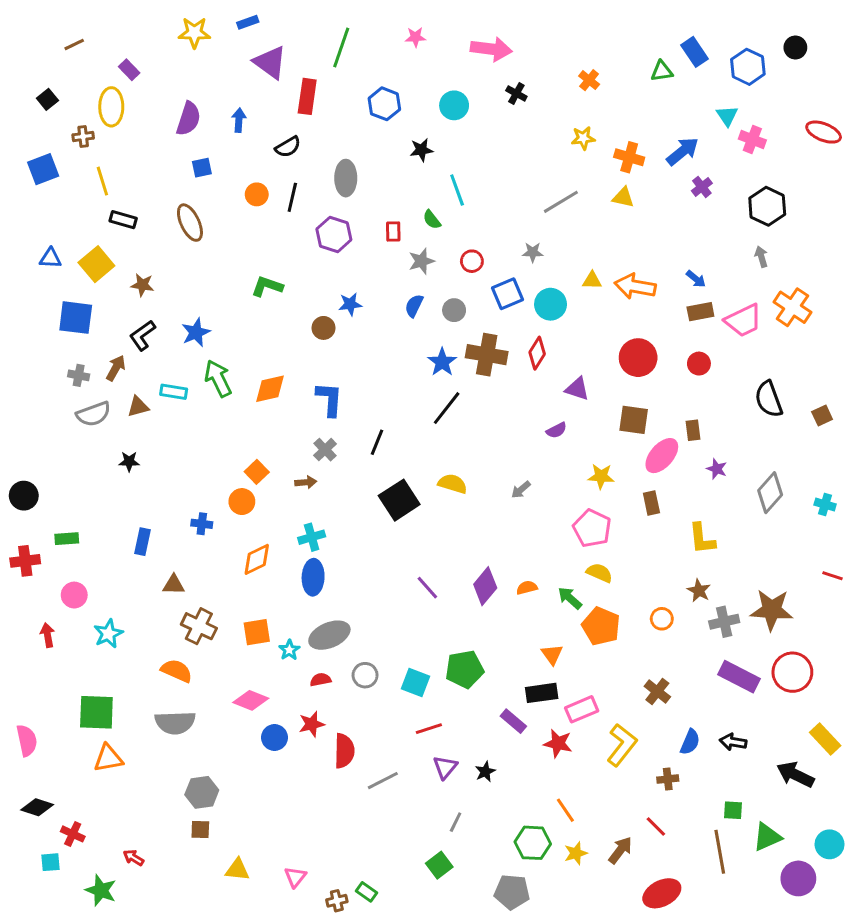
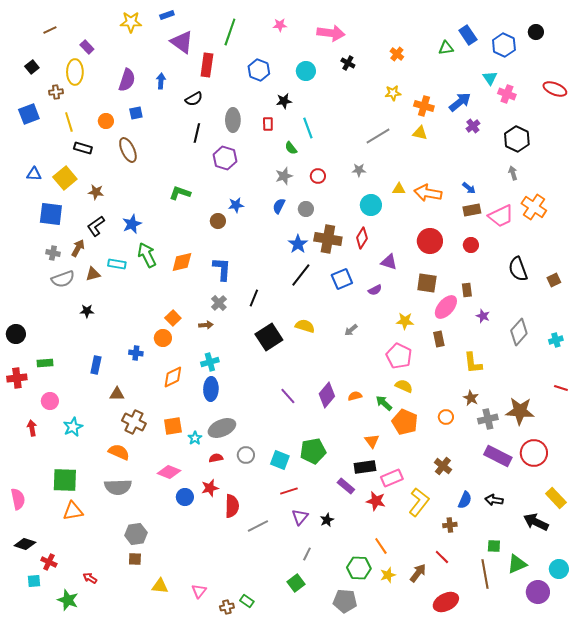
orange circle: (257, 194) -> (106, 121), moved
red rectangle: (393, 231) -> (268, 124), moved
blue square: (507, 294) -> (342, 279), moved
cyan cross: (825, 505) -> (556, 340), turned -32

